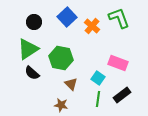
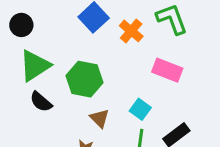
black circle: (34, 22) -> (21, 25), moved
pink rectangle: (118, 63) -> (167, 70), moved

